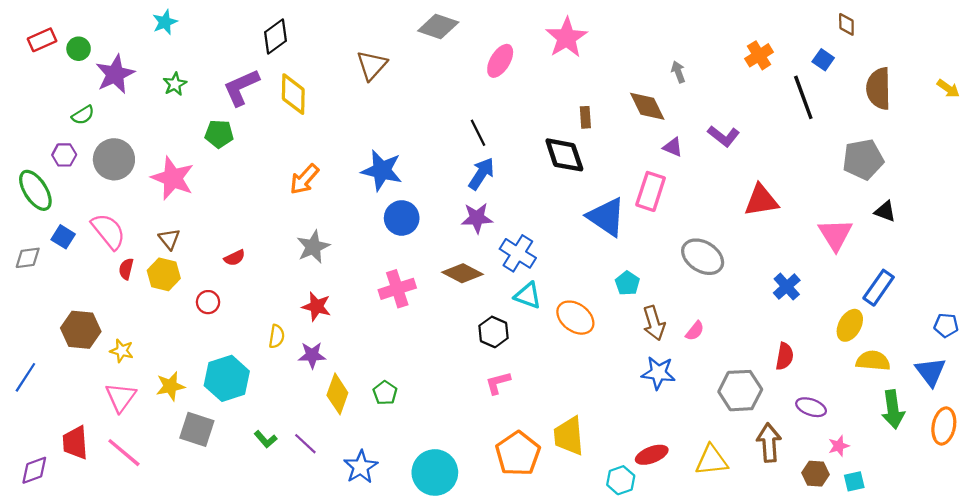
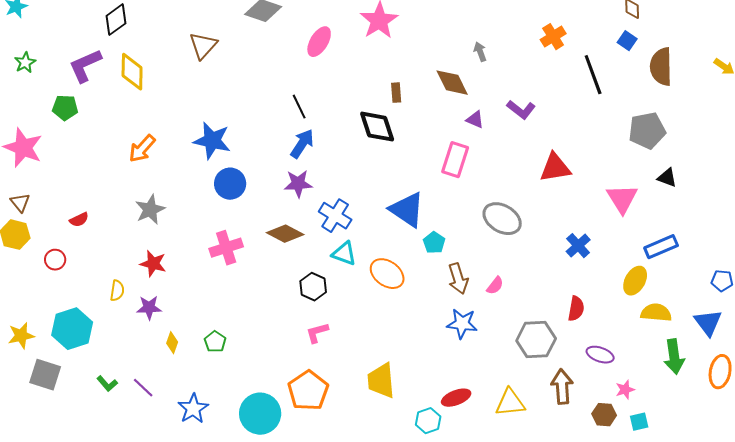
blue square: (823, 60) -> (627, 41), moved
blue triangle: (606, 217) -> (407, 210), moved
blue rectangle: (879, 288) -> (661, 247), turned 32
yellow diamond: (337, 394) -> (172, 343), size x0.6
orange pentagon: (518, 454) -> (308, 391), moved

